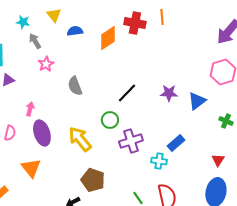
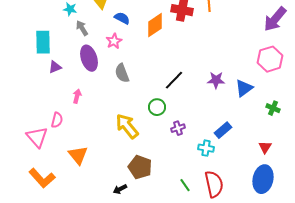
blue semicircle: (75, 31) -> (122, 18), turned 35
pink star: (46, 64) -> (114, 41), moved
purple ellipse: (42, 133) -> (89, 58), moved
purple cross: (131, 141) -> (178, 128), size x0.6

